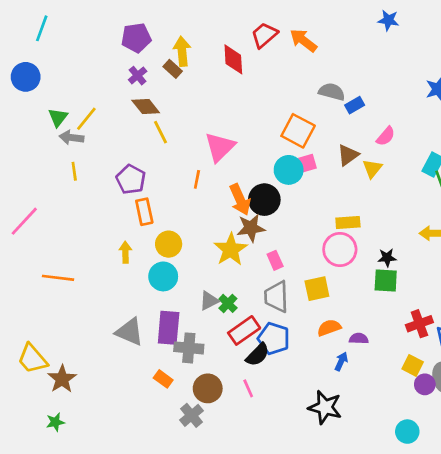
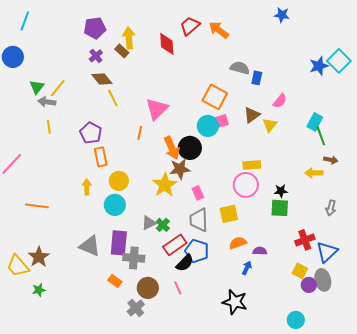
blue rectangle: (355, 105) -> (257, 78), turned -48
brown star: (62, 379) -> (39, 257), moved
green star: (55, 422) -> (39, 290), moved

